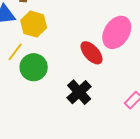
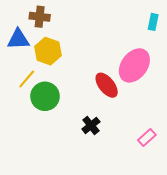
black cross: (79, 92) -> (91, 125), size x0.7

